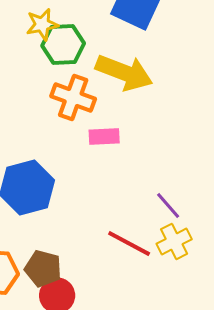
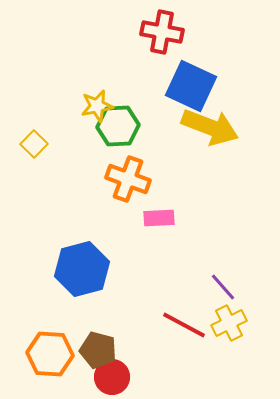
yellow arrow: (124, 72) -> (210, 127), moved

